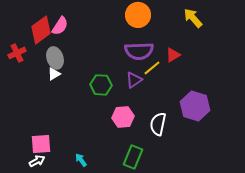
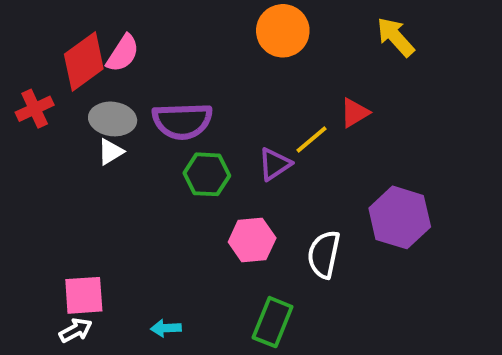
purple semicircle: (139, 51) -> (182, 121), moved
gray ellipse: (55, 58) -> (113, 119), turned -65
cyan arrow: (81, 160) -> (166, 328), turned -56

